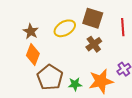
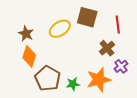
brown cross: (94, 44) -> (107, 48), moved

